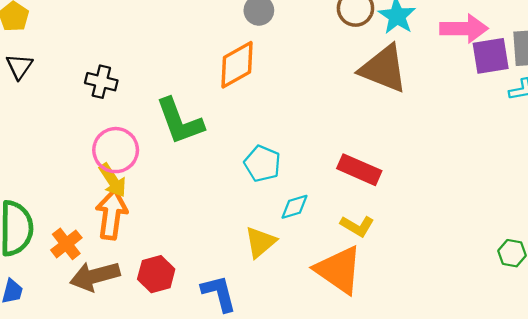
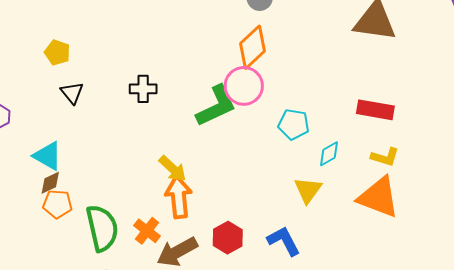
green L-shape: (180, 121) -> (216, 106), turned -81
pink circle: (116, 150) -> (244, 86), moved

